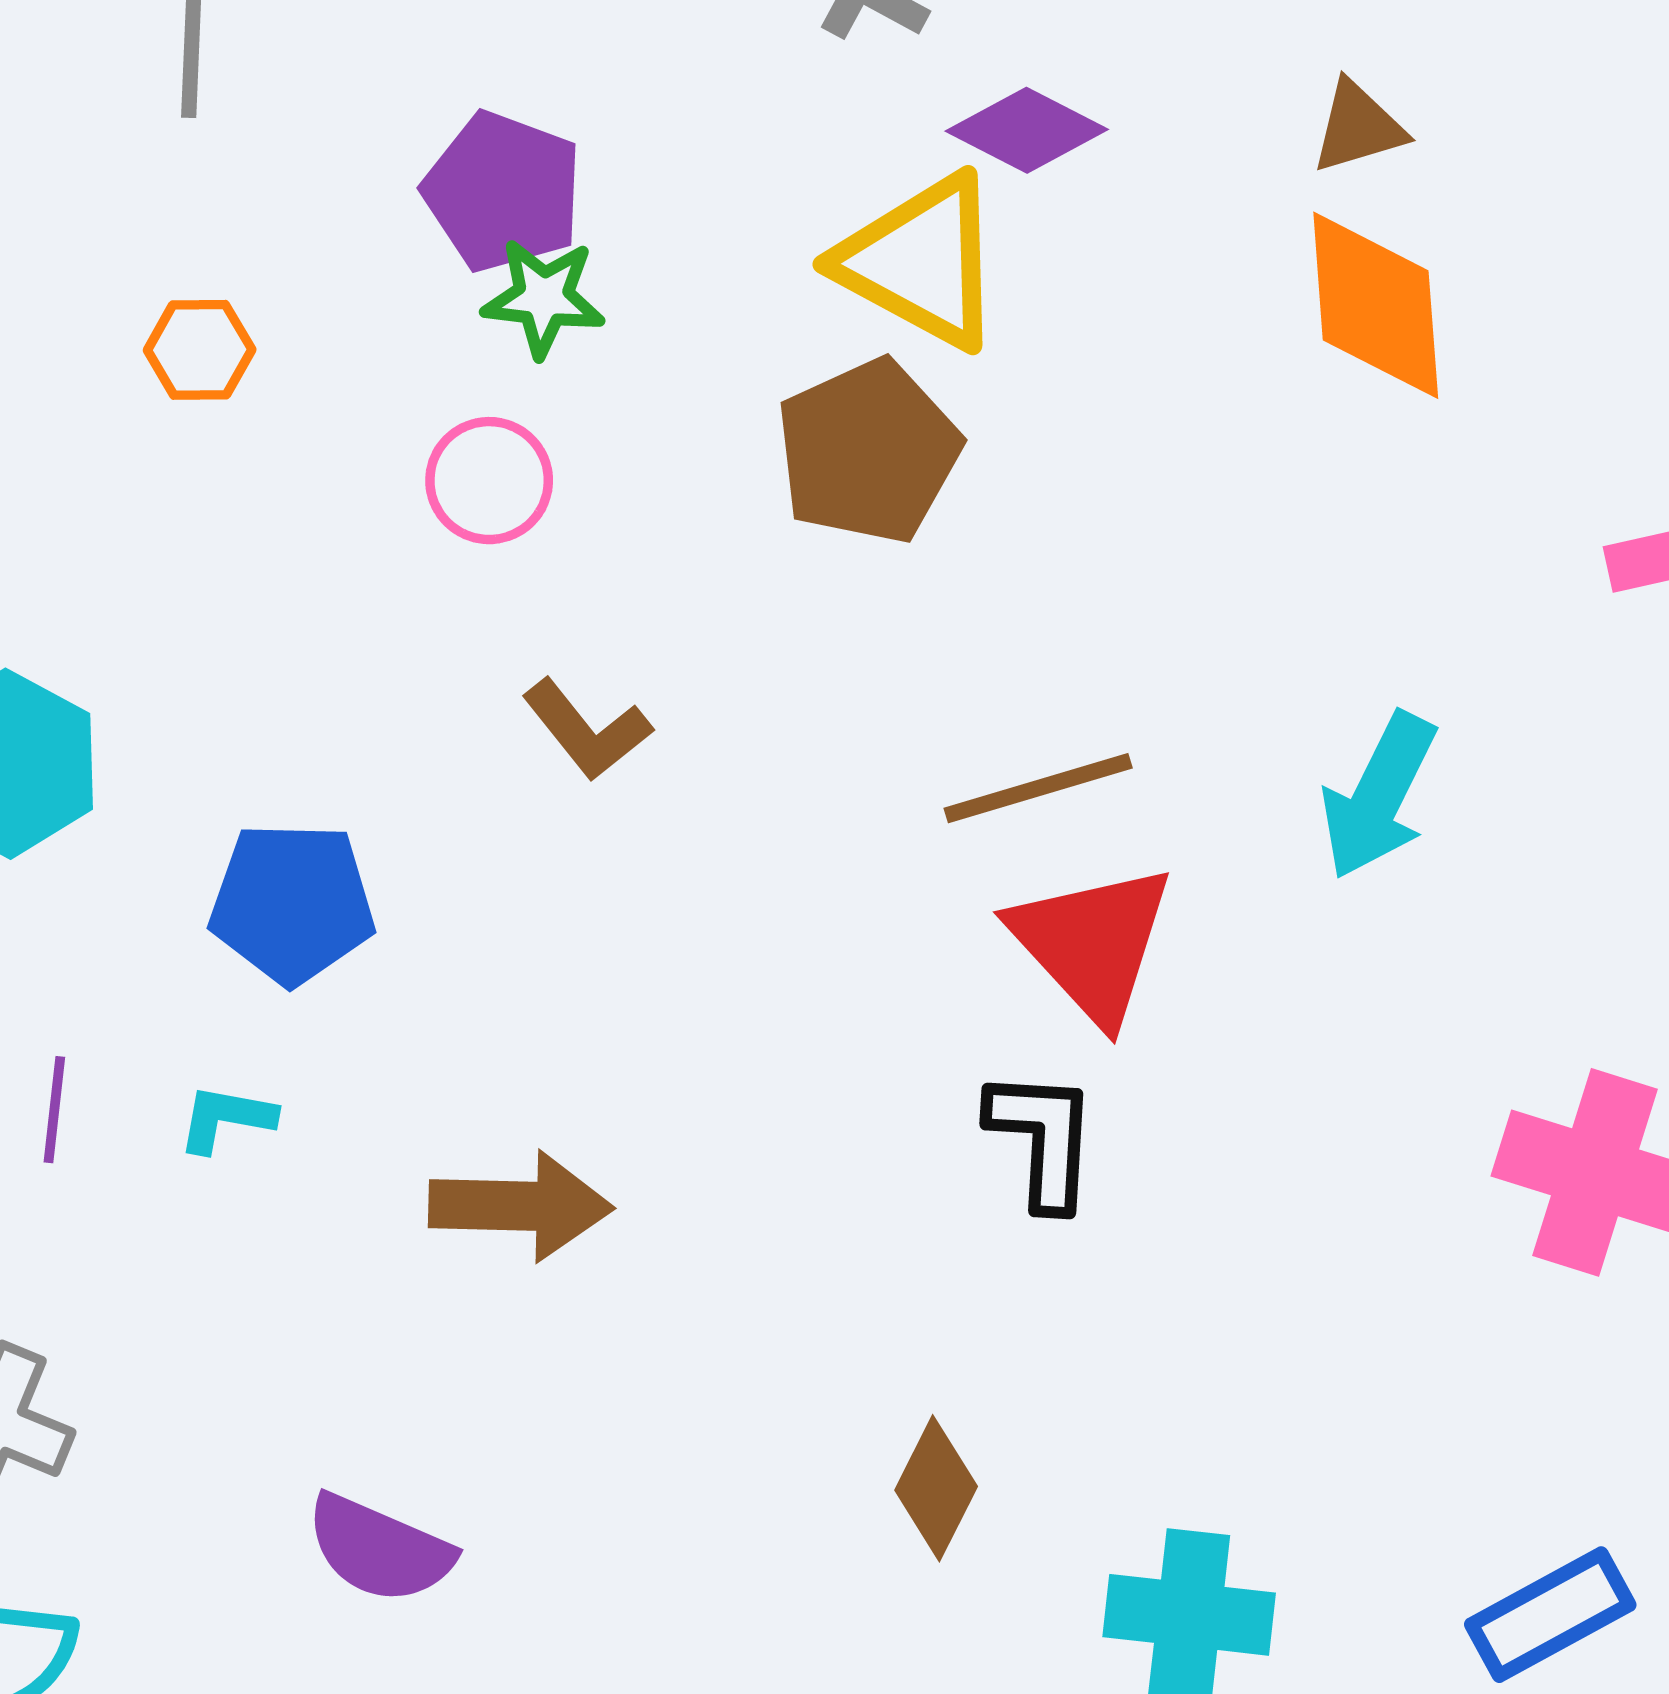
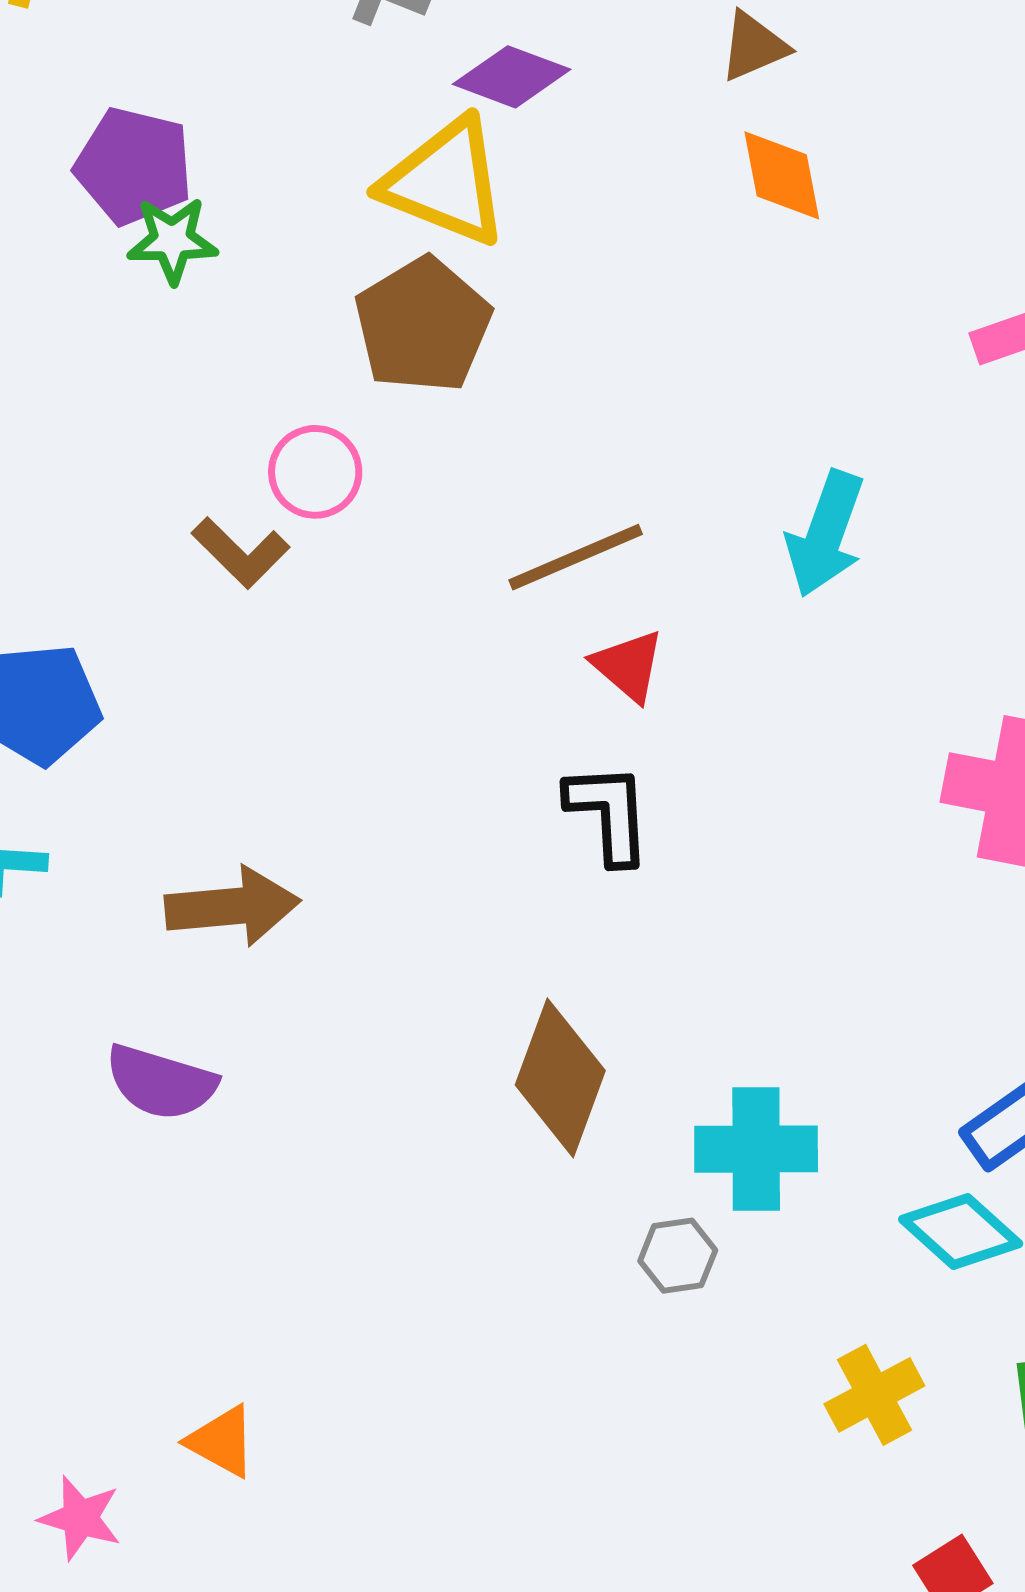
orange diamond: (1376, 305) -> (782, 175), size x0.7
pink circle: (489, 481) -> (315, 472), moved
red triangle: (1092, 943) -> (628, 666), size x0.6
brown diamond: (936, 1488) -> (560, 1078), size x1.5
purple semicircle: (379, 1549) -> (161, 1082), moved

